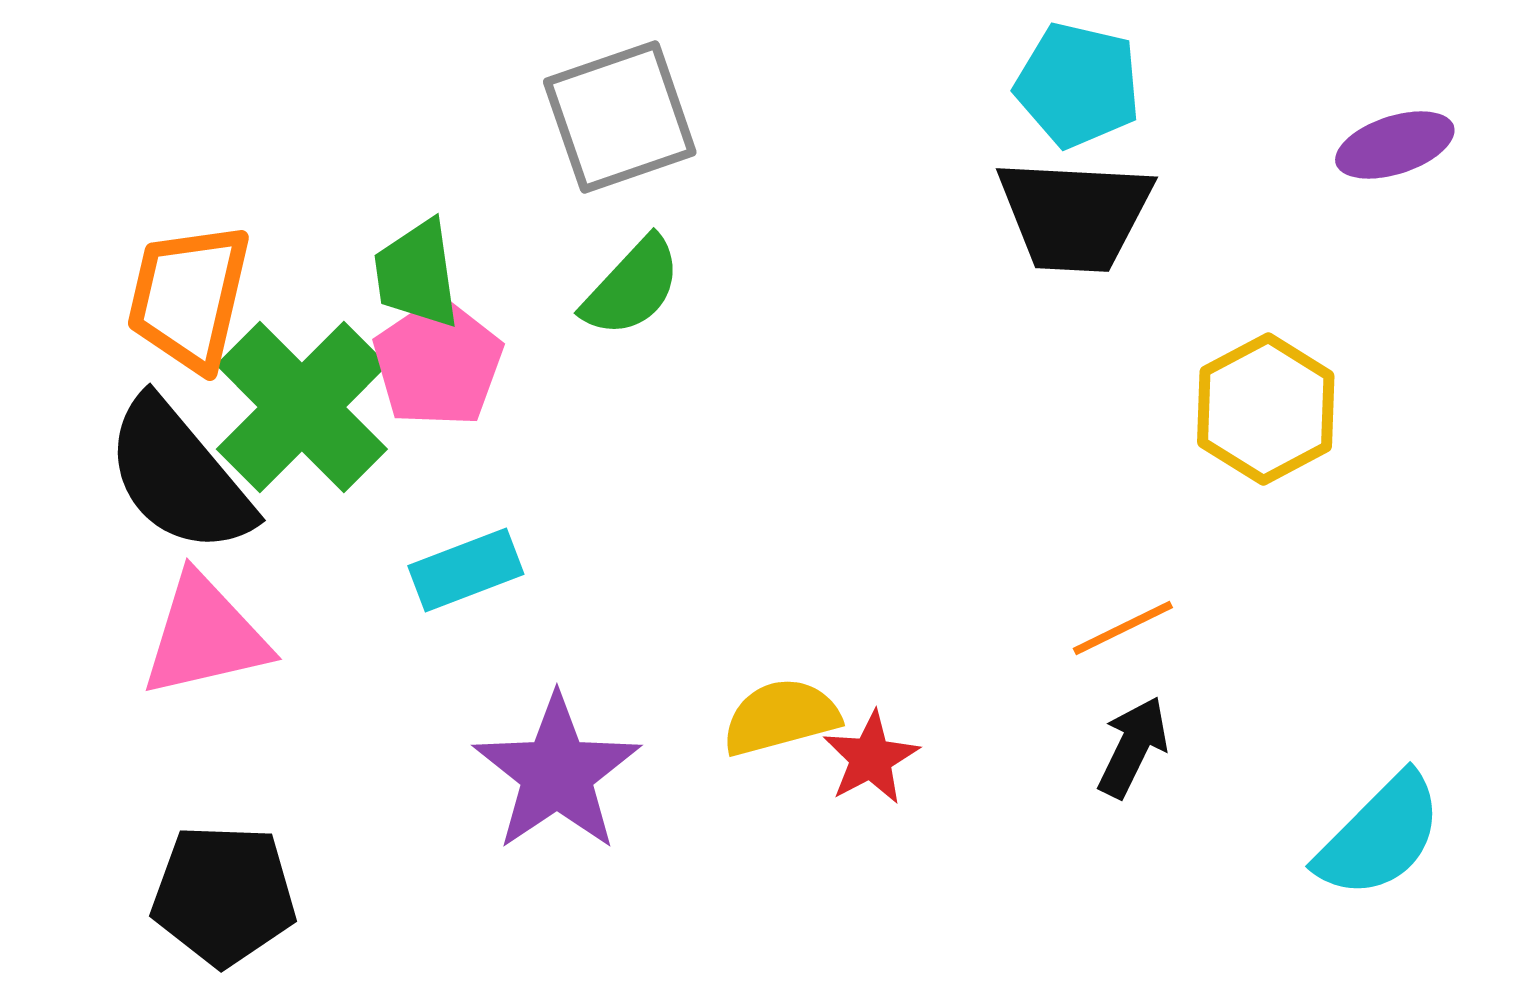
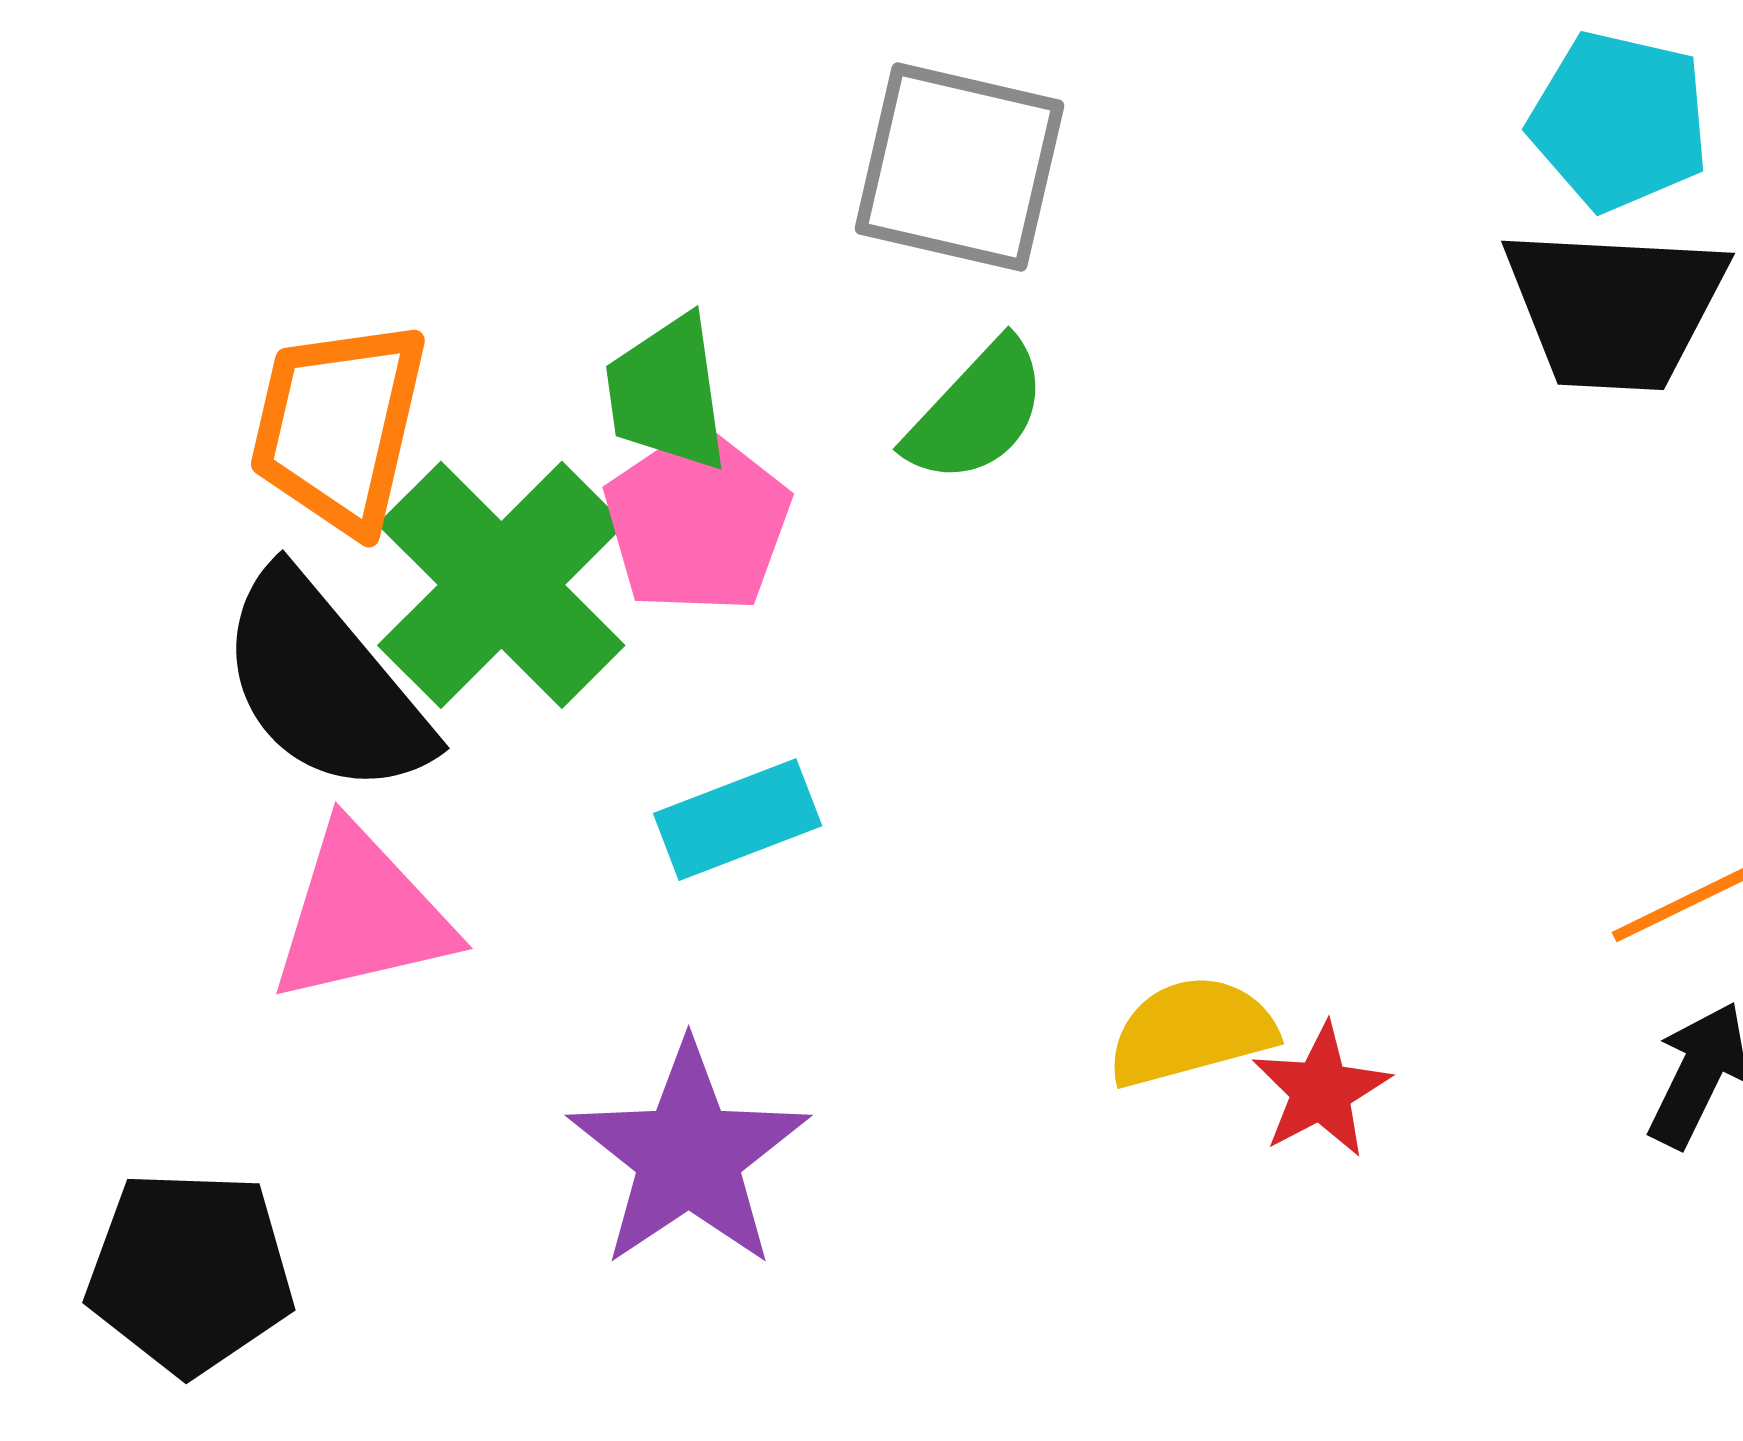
gray square: (620, 117) -> (959, 167), turned 32
purple star: (557, 773) -> (689, 1155), moved
black pentagon: (224, 895) -> (190, 1272), moved

